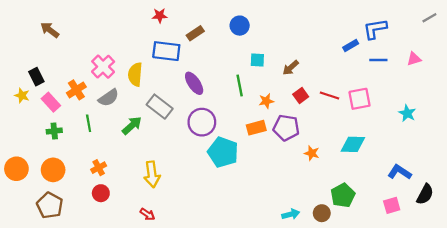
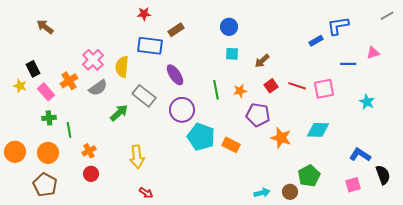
blue circle: (240, 26) -> (229, 27), moved
blue line: (378, 60) -> (348, 64), moved
green line: (240, 85) -> (216, 90), moved
green line: (89, 123) -> (69, 130), moved
orange rectangle: (256, 128) -> (231, 145), moved, turned 42
orange star: (312, 153) -> (281, 138), size x1.5
black semicircle: (425, 194) -> (383, 175), turned -48
red arrow: (147, 214) -> (146, 193), moved

